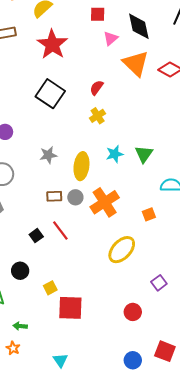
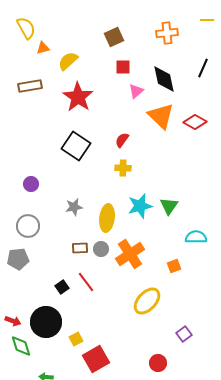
yellow cross: (98, 116) -> (123, 168), turned 35
cyan star: (115, 154) -> (140, 206), size x1.4
black circle: (20, 271) -> (46, 322), size x1.8
red square: (70, 308) -> (96, 359), turned -32

